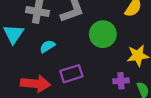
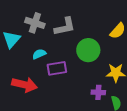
purple rectangle: (71, 74) -> (57, 68), moved

